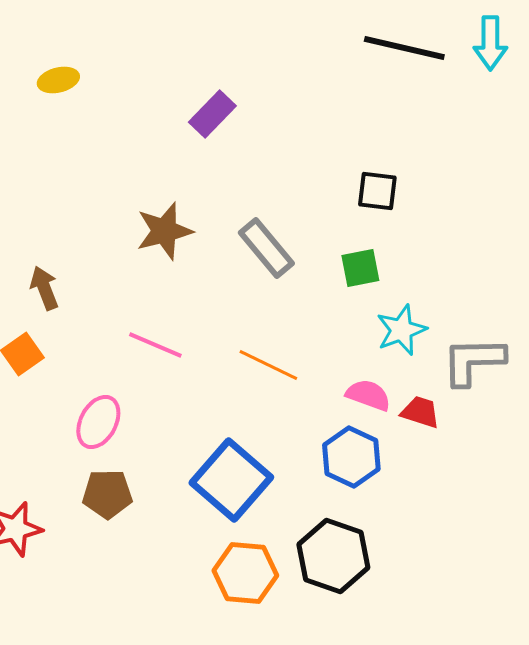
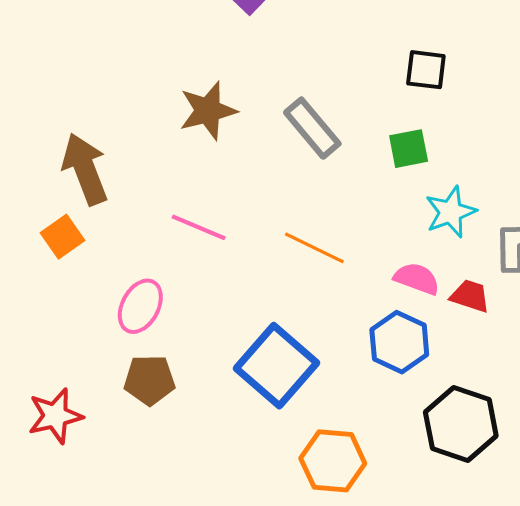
brown arrow: (44, 288) -> (85, 169), size x1.6
black hexagon: (333, 556) -> (461, 424), moved
orange hexagon: (245, 573) -> (333, 461), moved

